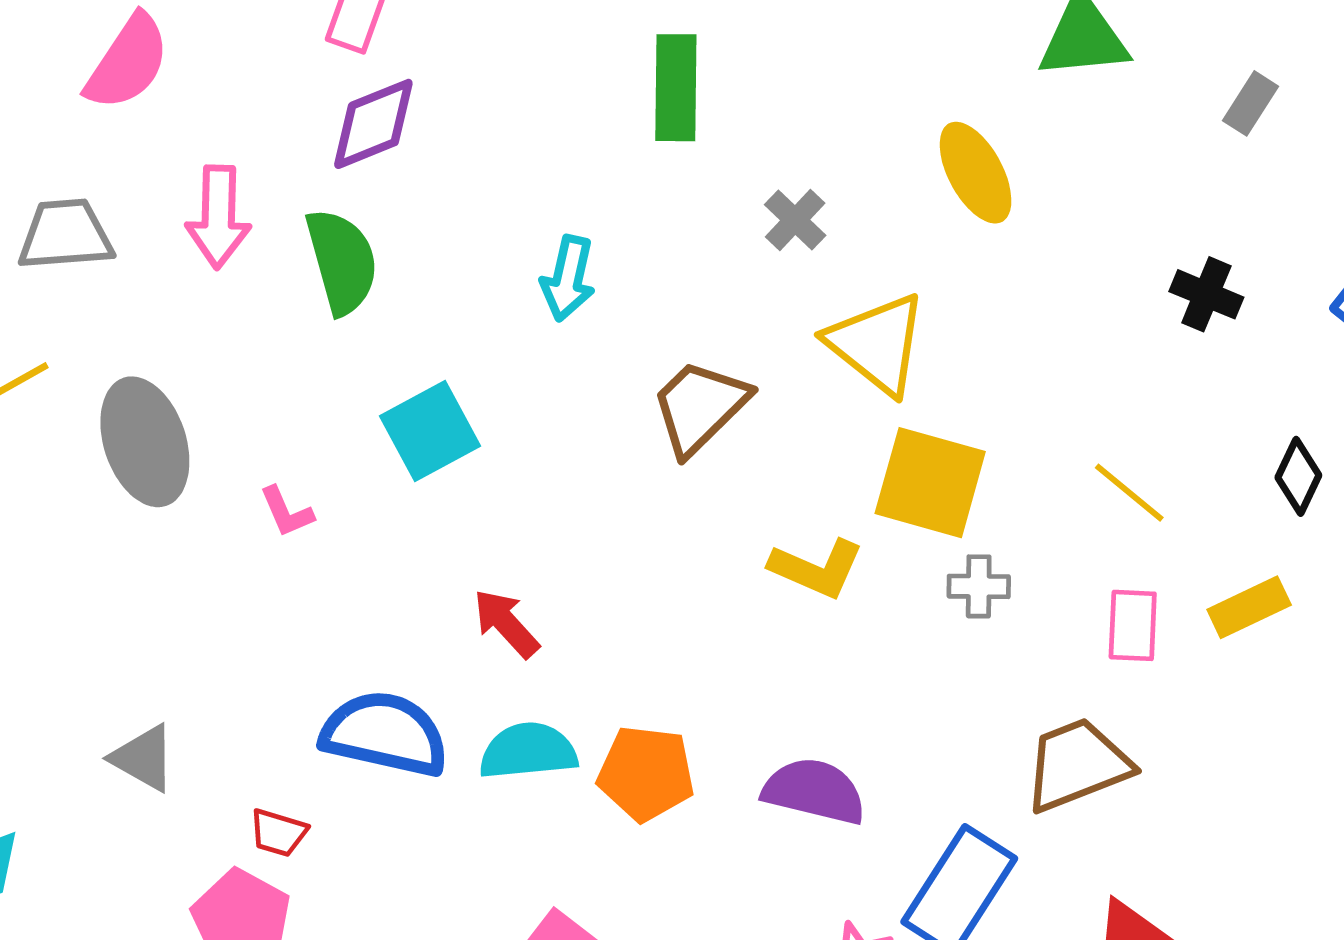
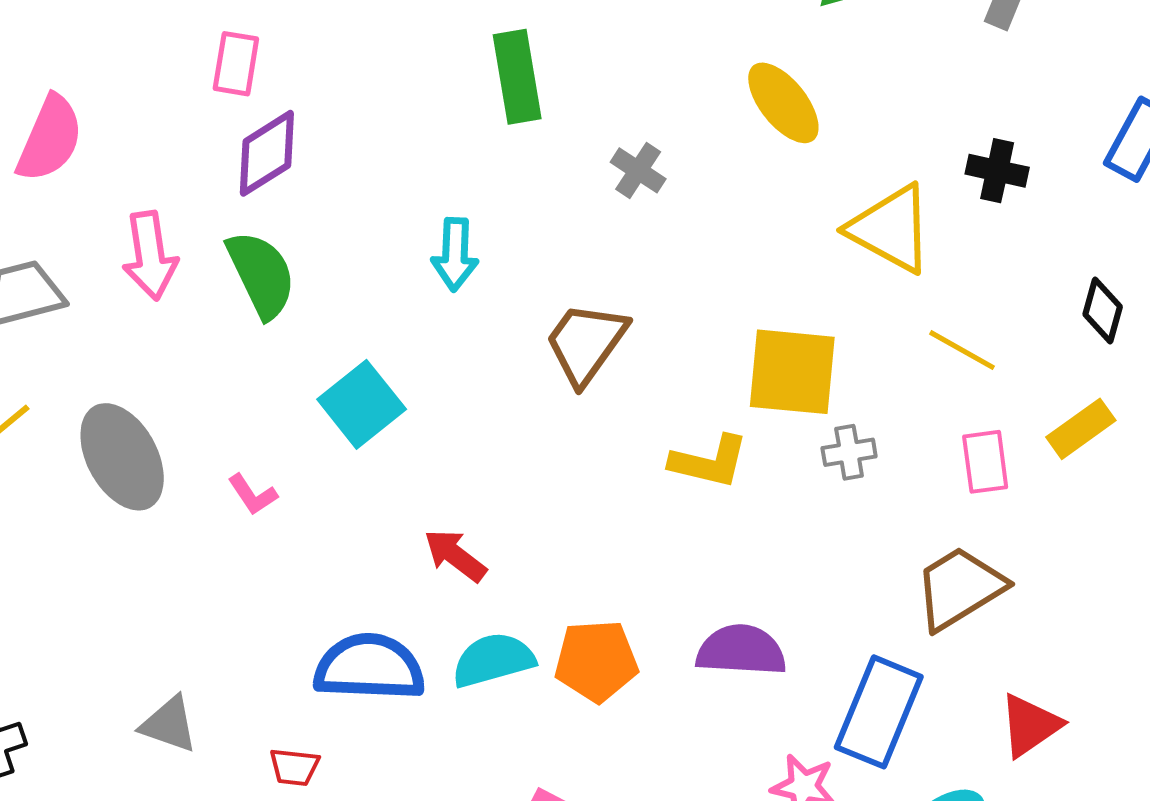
yellow triangle: (877, 344) -> (891, 229), moved

